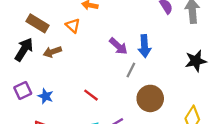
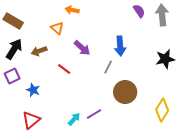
brown rectangle: (38, 23) -> (13, 21), moved
purple arrow: (118, 46) -> (82, 48), moved
purple square: (23, 91) -> (12, 76), moved
red line: (91, 95) -> (64, 69), moved

